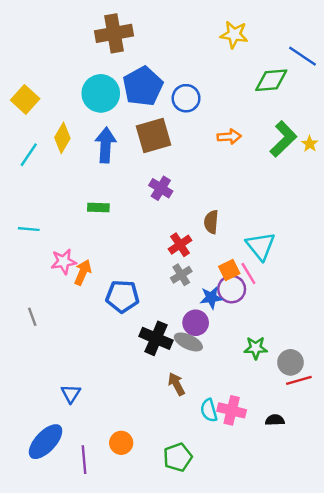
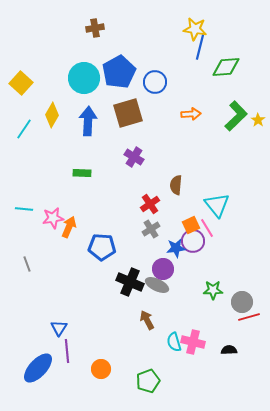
brown cross: (114, 33) -> (95, 28), size x0.6
blue line: (302, 56) -> (200, 47), moved, turned 70
cyan line: (29, 229) -> (24, 209), moved
purple line: (84, 460) -> (67, 351), moved

